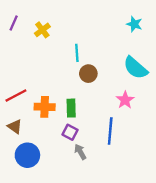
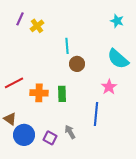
purple line: (14, 23) -> (20, 19), moved
brown triangle: (15, 126) -> (10, 119), moved
purple square: (70, 132) -> (50, 138), moved

